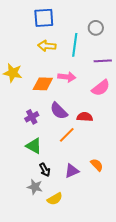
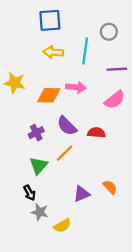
orange line: (67, 135) -> (65, 153), moved
green triangle: (34, 146) -> (39, 166), turned 42
black arrow: (45, 170) -> (29, 193), moved

